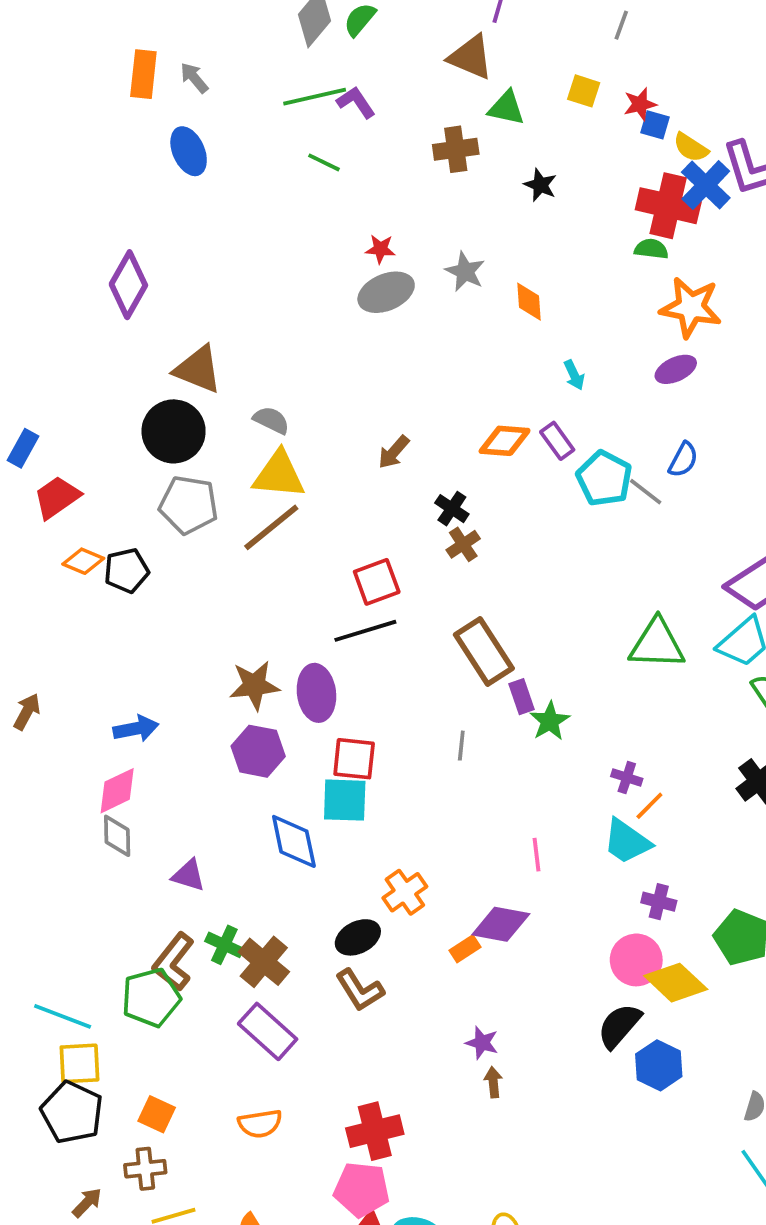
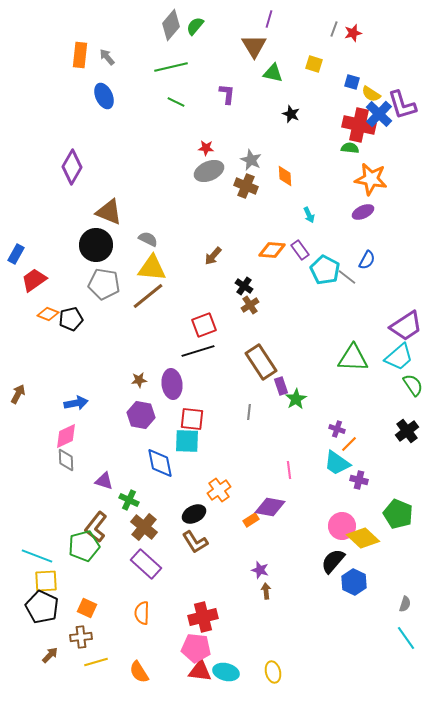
brown triangle: (471, 57) -> (254, 46), turned 36
purple L-shape: (356, 102) -> (227, 94), moved, turned 40
red star: (640, 104) -> (353, 33), moved
brown cross: (456, 149) -> (246, 186), moved, turned 30
brown star: (254, 685) -> (139, 380), size x0.6
purple cross: (659, 902) -> (359, 480), moved
green cross: (224, 945) -> (129, 500), moved
orange semicircle: (260, 1124) -> (142, 613), turned 100

